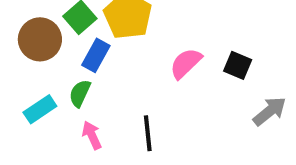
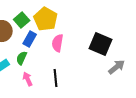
pink semicircle: (186, 63) -> (58, 43), moved, turned -36
black square: (238, 65) -> (101, 44), size x1.6

